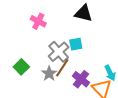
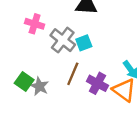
gray cross: (59, 52) -> (63, 40), moved
gray star: (49, 74) -> (39, 86), moved

